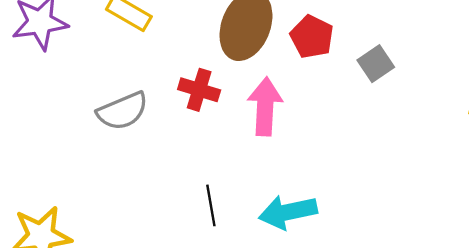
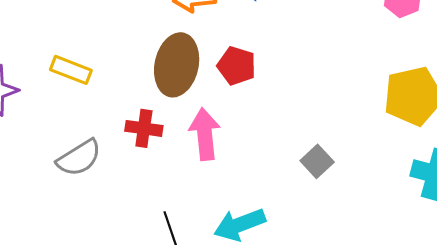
gray square: (376, 64) -> (317, 161), moved

